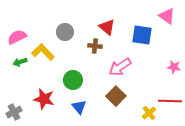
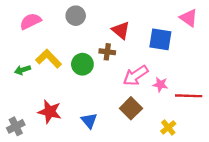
gray circle: (65, 32) -> (76, 16), moved
pink semicircle: (17, 37) -> (30, 21), moved
pink star: (174, 67) -> (160, 85), moved
green circle: (73, 80) -> (82, 64), moved
red line: (170, 101) -> (189, 96), moved

